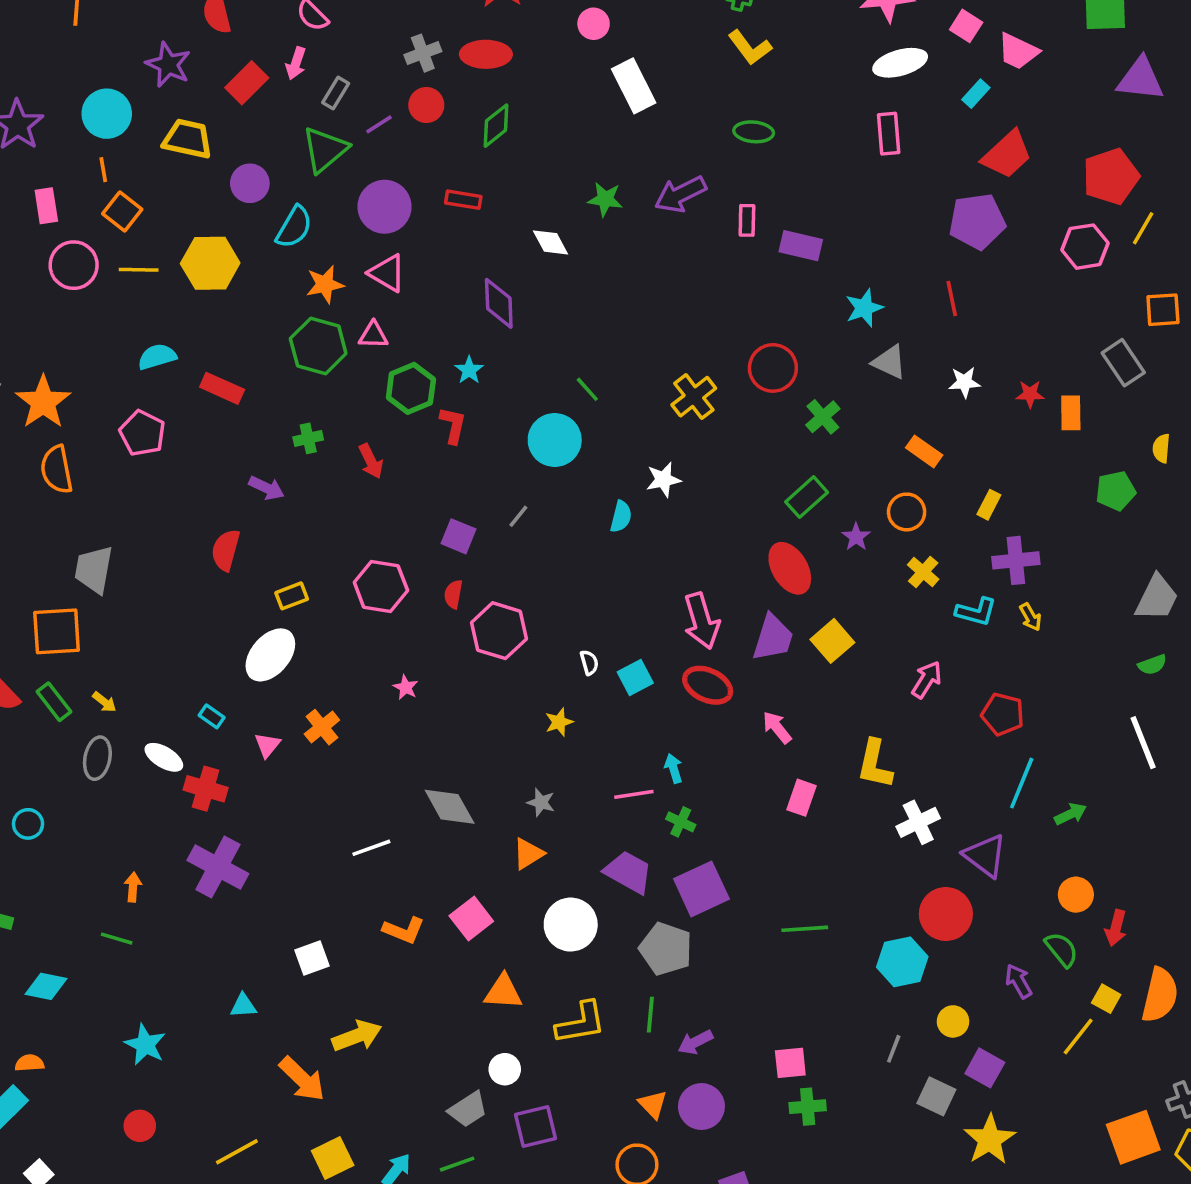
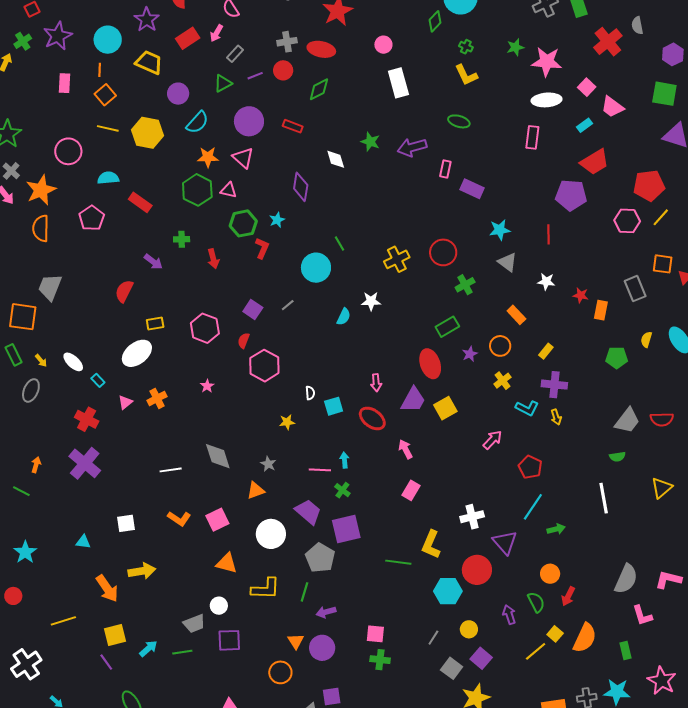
green triangle: (325, 150) -> (223, 83), size x0.7
pink circle: (74, 265) -> (68, 151), moved
pink arrow: (702, 621) -> (376, 383), size x0.6
white ellipse: (164, 757) -> (73, 362), moved
yellow L-shape: (875, 764) -> (431, 544), moved

